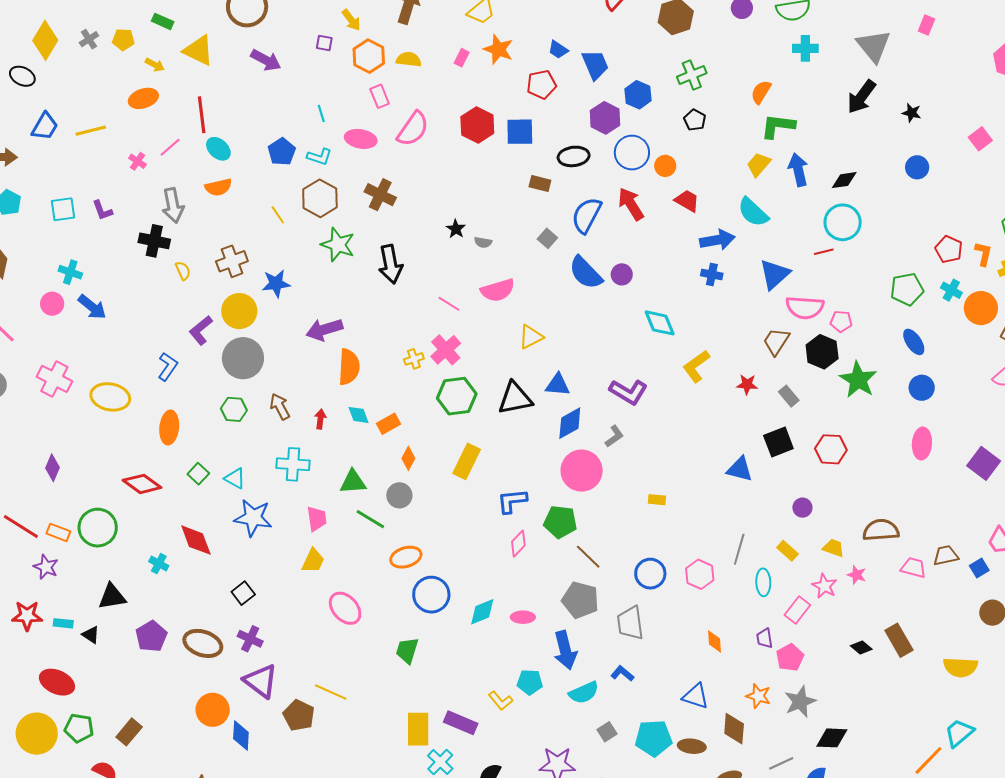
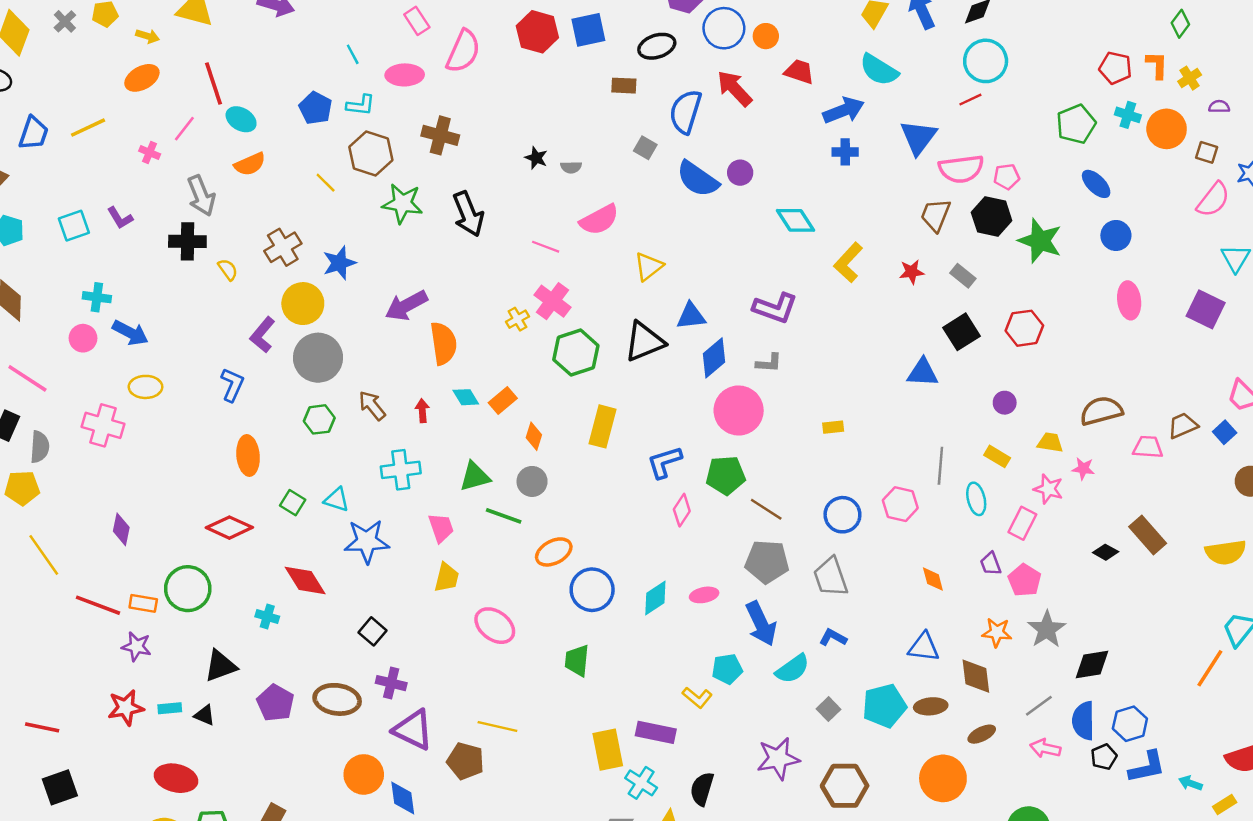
yellow ellipse: (110, 397) -> (146, 387), moved, size x0.7
gray L-shape: (614, 436) -> (769, 363), turned 50

